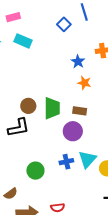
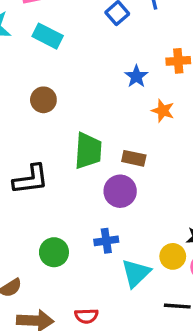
orange star: (84, 83) -> (163, 111), moved
brown circle: (28, 106) -> (43, 100), moved
cyan triangle: (87, 159) -> (136, 273), moved

